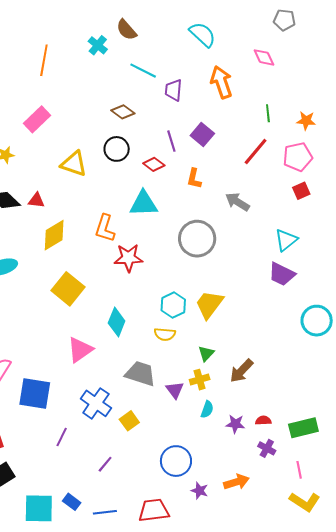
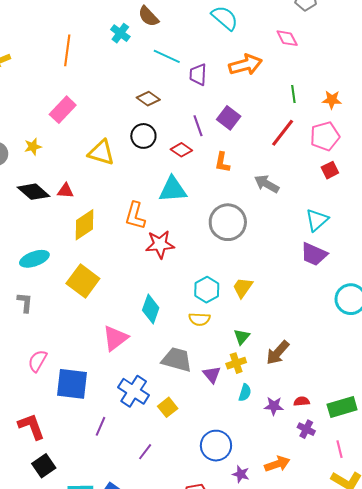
orange arrow: (221, 82) -> (246, 65), turned 96
yellow square: (68, 289) -> (83, 281), moved
yellow trapezoid: (209, 304) -> (243, 288), size x0.7

